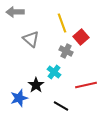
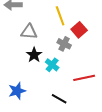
gray triangle: (31, 39) -> (29, 32), turned -36
black star: (36, 85) -> (34, 55), moved

